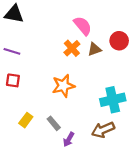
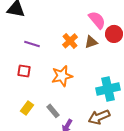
pink semicircle: (83, 26) -> (97, 20), moved
purple line: (12, 51) -> (32, 44), moved
red square: (13, 80) -> (24, 71), moved

